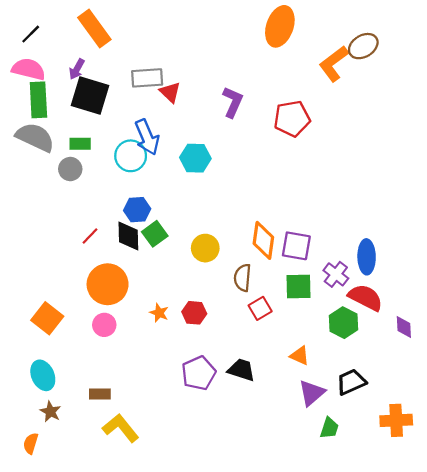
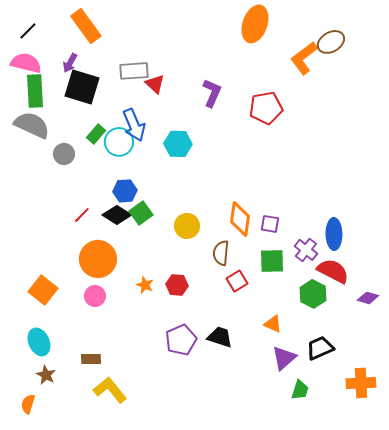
green rectangle: (80, 144) -> (96, 134), moved, turned -48
black diamond: (128, 236) -> (117, 215), turned -56
purple square: (296, 246) -> (270, 224), size x0.7
purple diamond: (404, 327) -> (368, 298), turned -70

